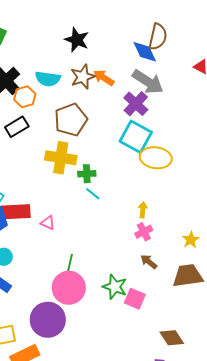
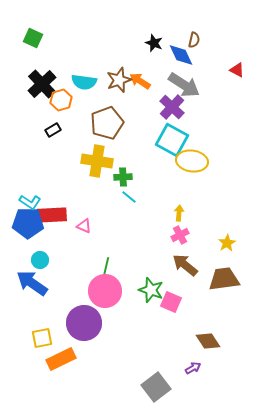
brown semicircle: (158, 37) -> (194, 40), size x0.6
black star: (77, 40) -> (154, 43), moved, size x0.7
black rectangle: (17, 127) -> (53, 130), size x0.7
brown arrow: (149, 262) -> (185, 265), size x1.5

